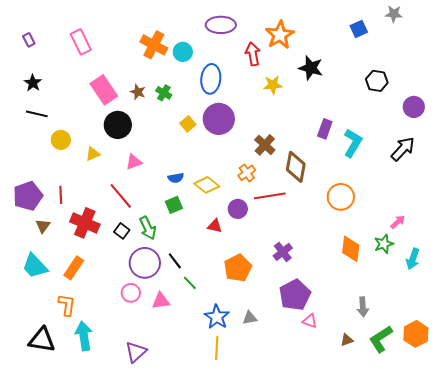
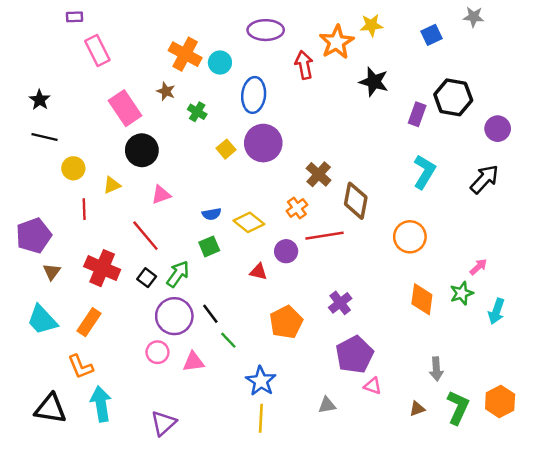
purple rectangle: (29, 40) -> (75, 17), moved, turned -64
black hexagon: (377, 81) -> (453, 97), size x1.4
yellow star: (273, 85) -> (371, 25), moved
brown star: (138, 92) -> (166, 91), moved
purple rectangle: (325, 129) -> (417, 114), moved
red line: (61, 195) -> (84, 209), moved
green arrow: (148, 228) -> (178, 274), turned -120
orange L-shape: (67, 305) -> (81, 367), turned 150
gray triangle: (250, 318) -> (327, 405), moved
green L-shape: (381, 339) -> (458, 407), turned 148

